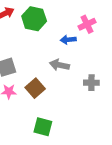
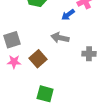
blue arrow: (68, 40) -> (68, 15), turned -32

